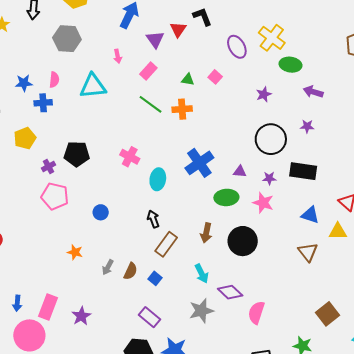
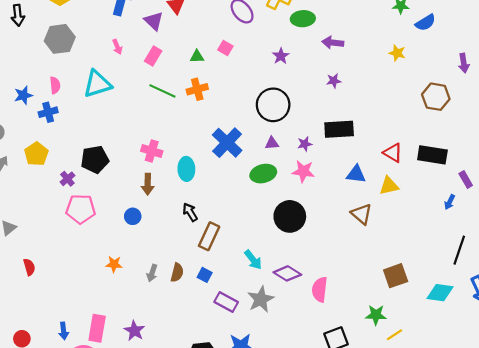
black circle: (271, 139) -> (273, 105), moved
brown arrow: (206, 233) -> (148, 184), moved
brown square: (327, 314) -> (396, 276), turned 30
purple rectangle: (150, 317) -> (226, 302), moved

